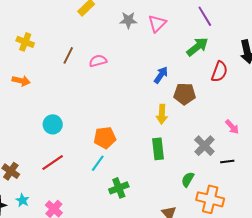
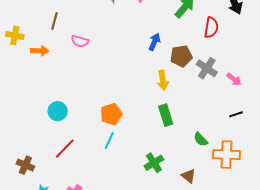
brown line: (68, 55) -> (54, 21), moved
pink semicircle: (98, 61) -> (80, 41), moved, turned -138
orange arrow: (21, 81) -> (40, 51), moved
gray cross: (204, 146) -> (207, 68), moved
green semicircle: (188, 179) -> (201, 139), turned -63
green cross: (119, 188) -> (154, 163), moved

